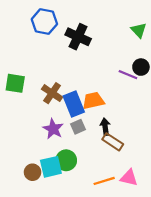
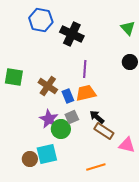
purple line: (128, 75) -> (85, 69), moved, turned 72
blue rectangle: (74, 104) -> (68, 96), size x0.6
black arrow: (105, 127) -> (97, 117), turned -42
green circle: (66, 160) -> (61, 129), moved
pink triangle: (129, 178) -> (127, 145), moved

